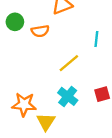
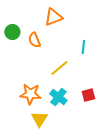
orange semicircle: (40, 31) -> (34, 40), turned 77
orange star: (24, 104) -> (30, 94), moved

